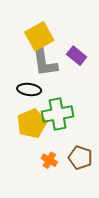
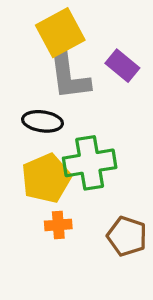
orange cross: (49, 160) -> (58, 225), moved, turned -35

